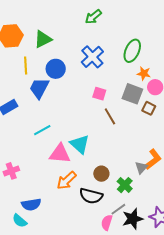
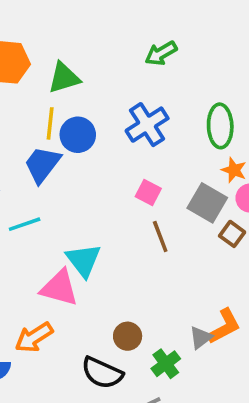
green ellipse: (132, 51) -> (220, 126), turned -35
yellow line: (26, 66) -> (50, 123), moved
cyan line: (42, 130) -> (25, 224), moved
cyan triangle: (80, 144) -> (84, 260), moved
orange arrow: (67, 181) -> (34, 337), moved

